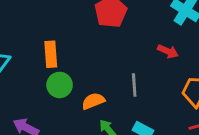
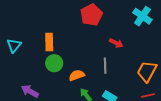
red arrow: (168, 51) -> (116, 43), moved

